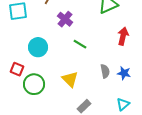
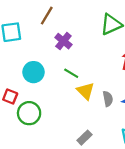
green line: (80, 44) -> (71, 73), moved
yellow triangle: (70, 79) -> (86, 91), moved

